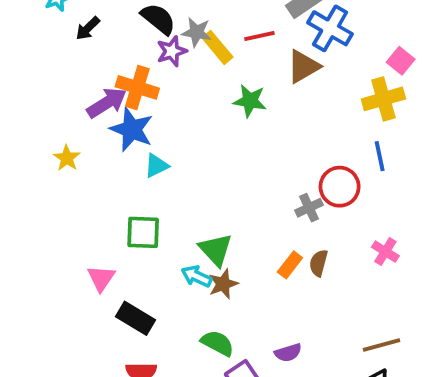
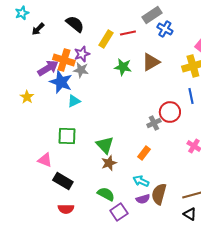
blue cross: (330, 28) -> (165, 29), size x0.7
gray star: (196, 32) -> (81, 70), moved
yellow rectangle: (217, 47) -> (106, 39), turned 72
purple star: (172, 51) -> (82, 54), moved
brown triangle: (303, 66) -> (151, 62), moved
brown semicircle: (319, 263) -> (159, 194), moved, size x1.5
cyan arrow: (196, 276) -> (141, 181), moved
pink triangle: (101, 278) -> (45, 160), turned -42

